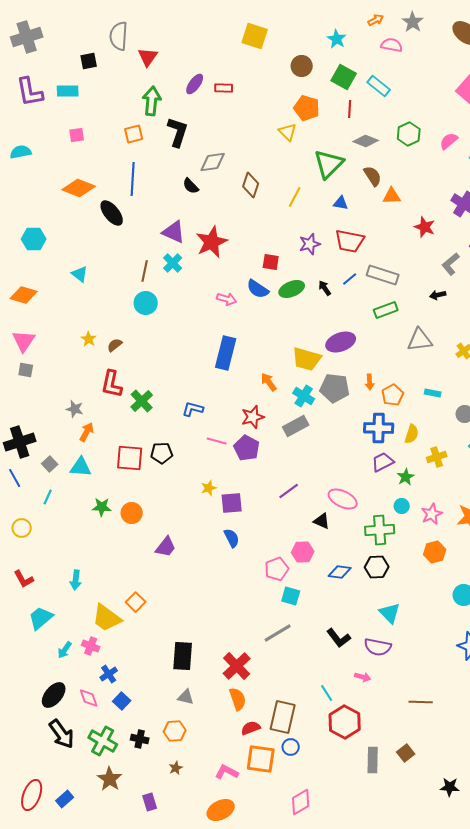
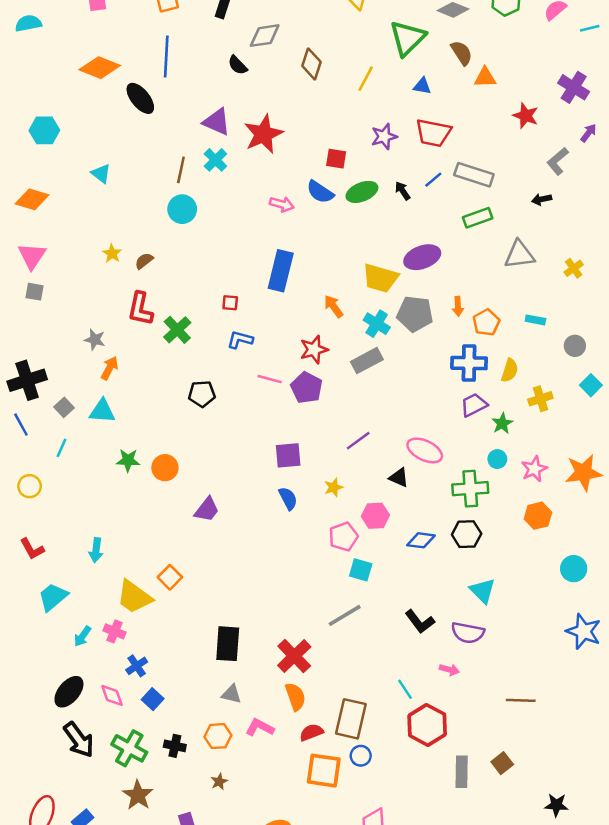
red square: (130, 458) -> (230, 303), moved, size x0.5
yellow star: (209, 488) -> (334, 487), moved
pink L-shape: (227, 772) -> (260, 727), moved

